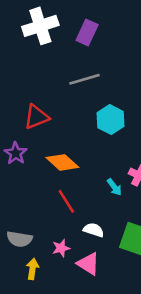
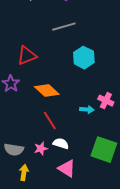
cyan arrow: (114, 187) -> (87, 110), turned -48
white semicircle: (94, 230) -> (61, 144), moved
pink star: (61, 248) -> (41, 149), moved

